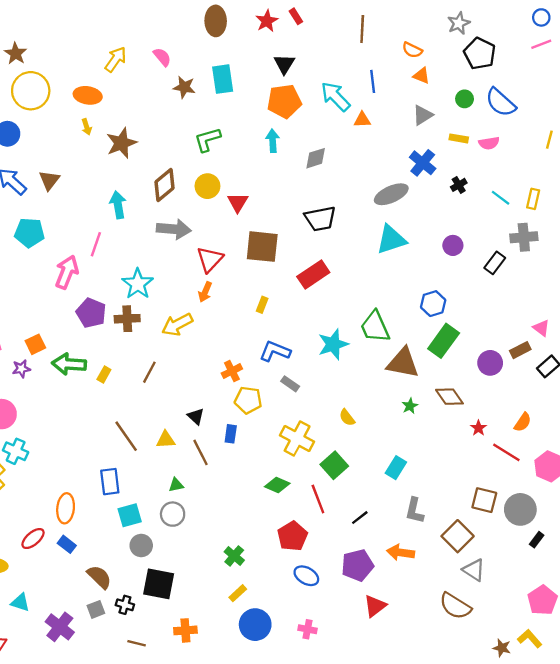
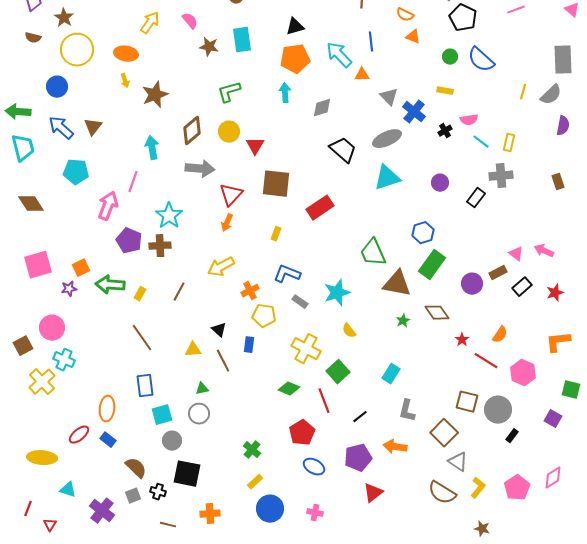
black triangle: (284, 64) -> (295, 27), turned 42
gray triangle: (423, 115) -> (389, 97), moved, turned -42
pink semicircle: (489, 143) -> (469, 120), moved
black trapezoid: (320, 219) -> (343, 150), moved, turned -128
yellow arrow: (177, 325) -> (221, 267), moved
cyan star: (333, 344) -> (337, 293), moved
brown line: (126, 436) -> (142, 338), moved
yellow L-shape: (530, 639) -> (478, 488), moved, turned 80

